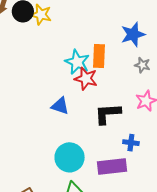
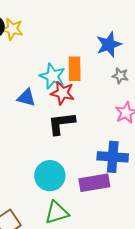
blue triangle: (60, 106) -> (26, 98), moved
black L-shape: (108, 114) -> (61, 123), moved
blue cross: (131, 143) -> (113, 157), size x1.8

